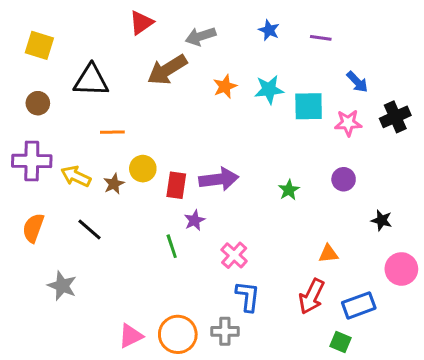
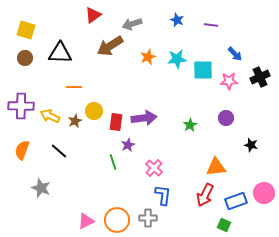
brown circle: (38, 103) -> (25, 58), moved
orange triangle: (328, 254) -> (216, 167), size x1.5
pink circle: (401, 269) -> (264, 193), moved

